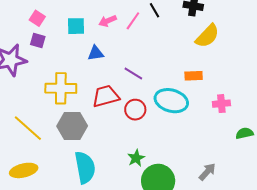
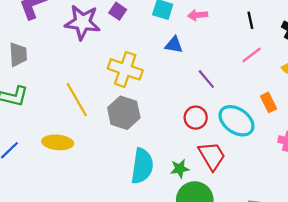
pink line: (133, 21) -> (252, 55), moved
orange rectangle: (194, 76) -> (268, 102), turned 48
red trapezoid: (106, 96) -> (212, 156), moved, turned 56
cyan semicircle: (85, 167) -> (142, 166), moved

